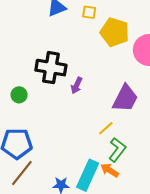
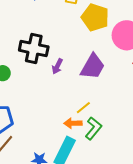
purple trapezoid: (125, 98) -> (93, 67), moved
orange arrow: (110, 170) -> (73, 123), moved, turned -36

